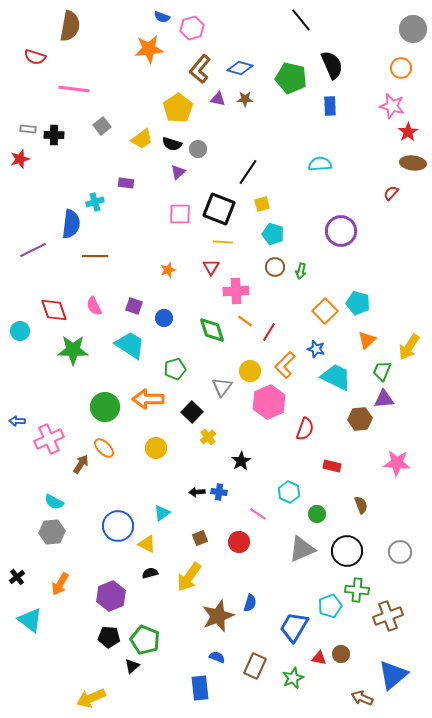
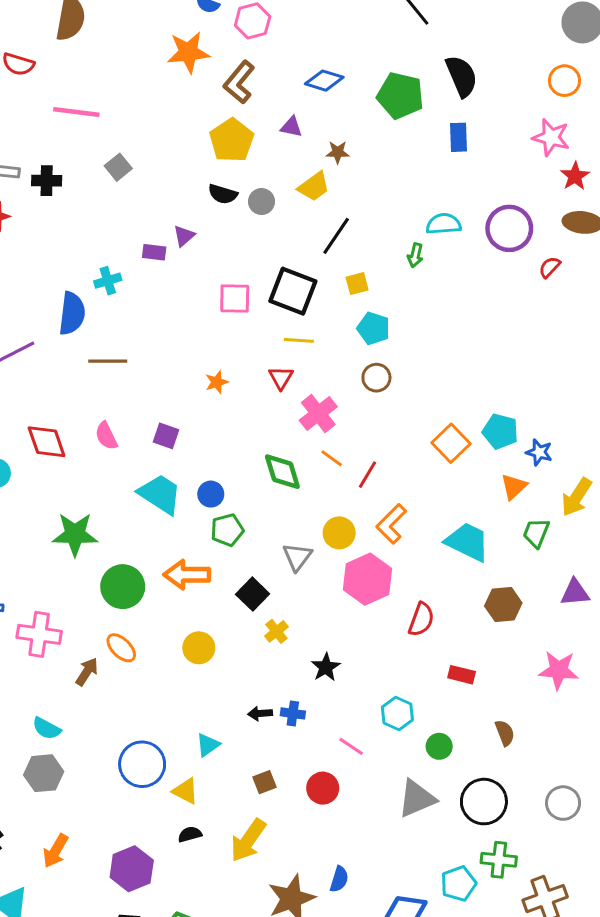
brown L-shape: (200, 69) -> (239, 82), moved
brown star: (245, 99) -> (338, 152), moved
yellow trapezoid: (142, 139) -> (314, 187), moved
purple triangle: (178, 172) -> (184, 236), moved
purple circle: (341, 231) -> (509, 228), moved
green arrow: (301, 271) -> (415, 255), moved
pink cross: (236, 291) -> (318, 413), turned -35
blue circle: (164, 318) -> (211, 494), moved
blue star: (316, 349) -> (539, 452), moved
green star: (73, 350) -> (75, 534), moved
purple triangle: (384, 399) -> (575, 593), moved
pink cross: (49, 439) -> (39, 634), turned 32

